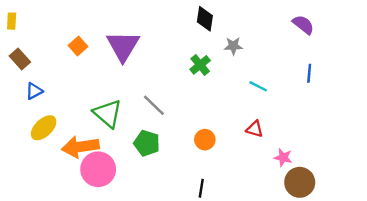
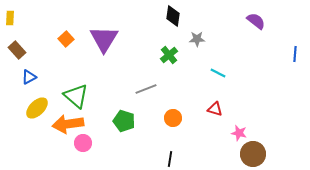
blue line: (309, 73) -> (295, 54), moved
gray line: (154, 105) -> (146, 89), moved, turned -65
green triangle: (108, 114) -> (76, 96), moved
pink circle: (98, 169) -> (83, 143), size x0.6

